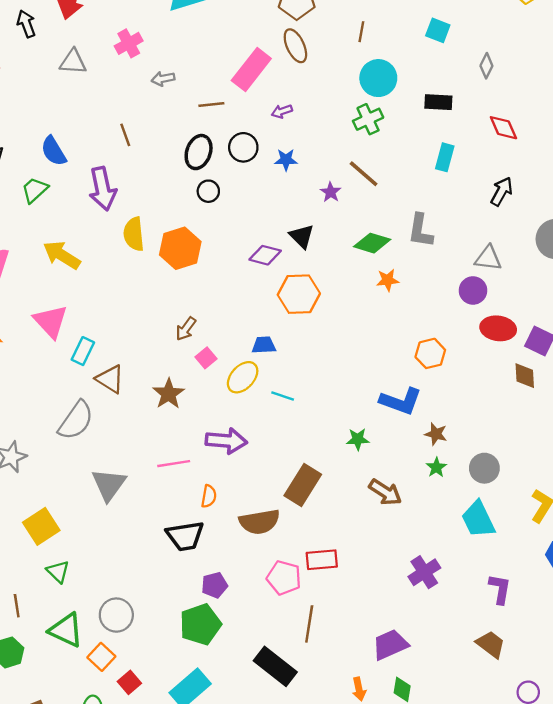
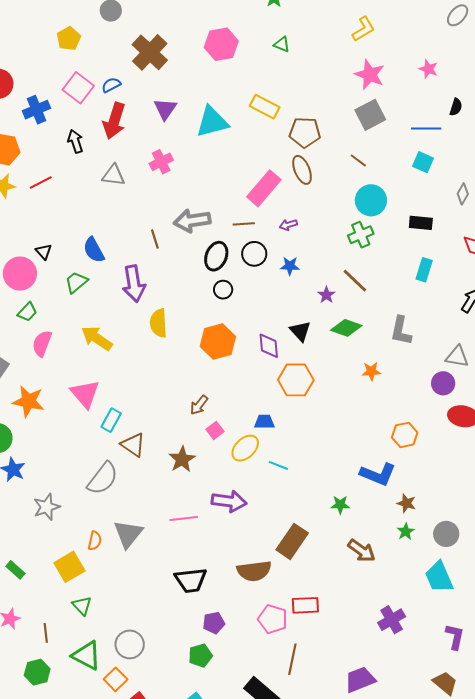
brown line: (361, 32) -> (358, 160), turned -66
gray arrow: (163, 79) -> (192, 221), moved, size x1.8
brown line: (211, 105) -> (244, 224), moved
green diamond: (372, 243) -> (346, 328), moved
orange hexagon: (180, 248) -> (218, 342), moved
purple diamond: (265, 255) -> (269, 346), turned 68
orange semicircle: (209, 496) -> (95, 541), moved
green pentagon: (200, 624) -> (200, 656), size x0.7

